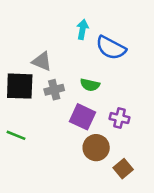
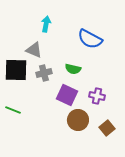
cyan arrow: (83, 29) -> (46, 24), moved
brown square: (123, 169) -> (107, 128), moved

